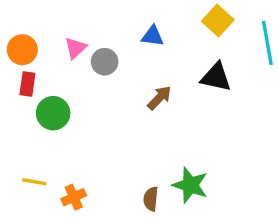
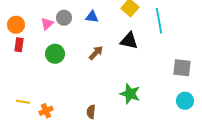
gray circle: (105, 62) -> (64, 18), moved
green circle: (53, 113) -> (55, 54), moved
green star: (190, 185) -> (130, 94), moved

